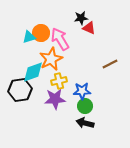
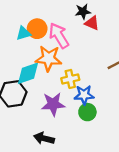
orange star: (51, 59) -> (49, 58), turned 30
yellow cross: (59, 81) -> (70, 79), moved
black arrow: (85, 123) -> (44, 138), moved

